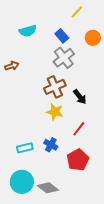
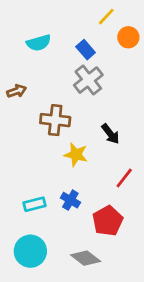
orange circle: (93, 38) -> (128, 37), moved
brown cross: (55, 87) -> (55, 120), moved, turned 30
red line: (79, 129) -> (124, 178), moved
gray diamond: (48, 188) -> (86, 258), moved

